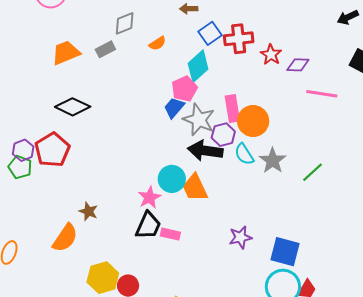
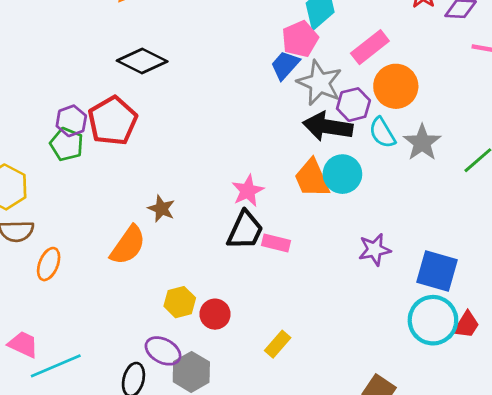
pink rectangle: (232, 109) -> (370, 47), moved, turned 60
cyan circle: (172, 179) -> (342, 174), moved
yellow hexagon: (103, 278) -> (180, 302), size x0.7

